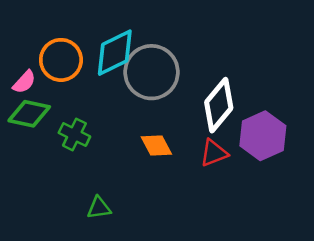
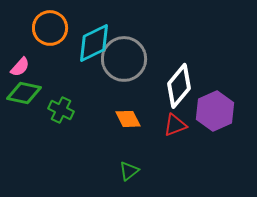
orange circle: (61, 60) -> (50, 28), moved
green triangle: (99, 208) -> (129, 171), moved, turned -30

